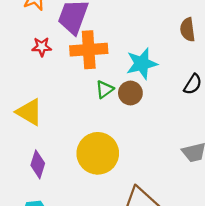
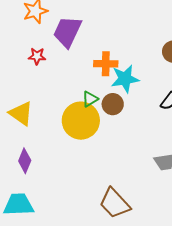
orange cross: (89, 50) -> (106, 64), moved, size x0.7
yellow circle: (98, 153) -> (81, 121), moved

